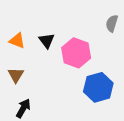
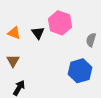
gray semicircle: (112, 23) -> (91, 40), moved
pink hexagon: (76, 53) -> (60, 23), moved

